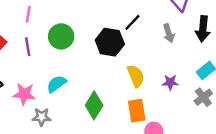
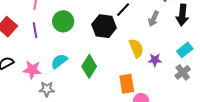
gray arrow: (169, 33) -> (154, 19), turned 42
yellow semicircle: (136, 76) -> (136, 48), moved
green diamond: (94, 105) -> (89, 66), moved

